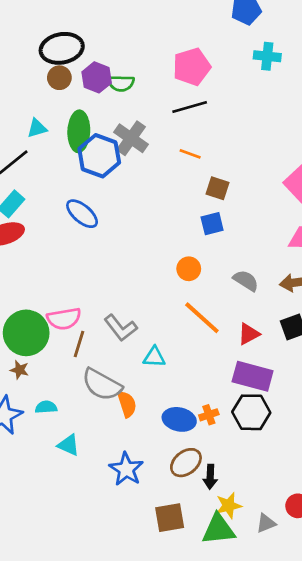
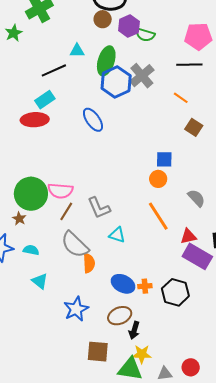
blue square: (212, 224) -> (164, 159), moved
purple rectangle: (253, 376) -> (197, 256), moved

